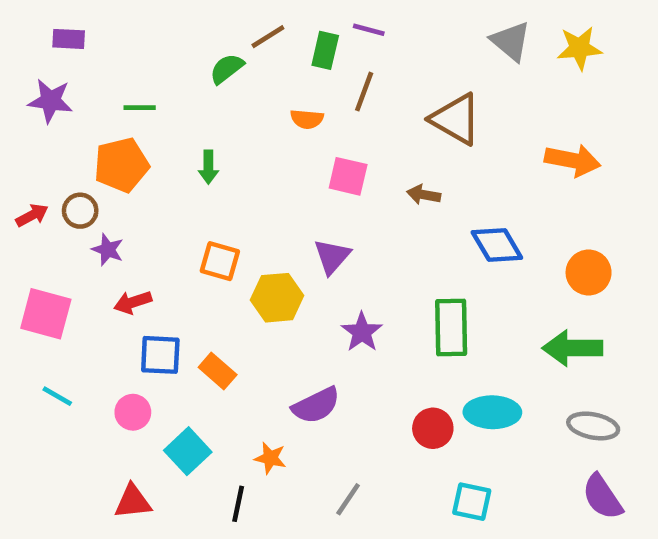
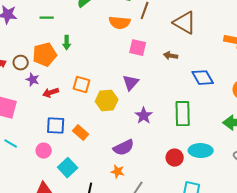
orange semicircle: (307, 119) -> (120, 23), size x1.5
orange pentagon: (121, 165) -> (45, 55), moved
green arrow: (208, 167) -> (67, 43), moved
red arrow: (133, 302) -> (51, 93), moved
orange star: (270, 458) -> (118, 172), moved

